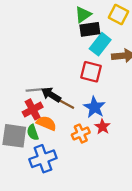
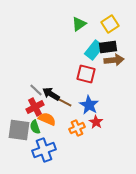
yellow square: (119, 14) -> (110, 24), turned 30
black rectangle: (90, 29) -> (108, 47), moved
gray line: (34, 90) -> (36, 90), turned 48

